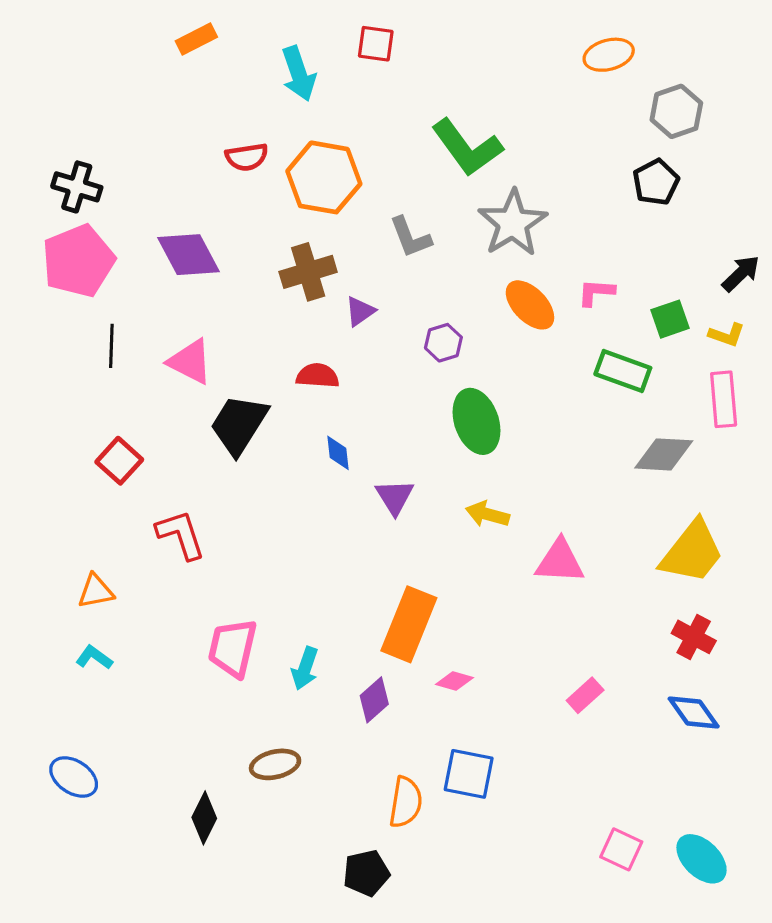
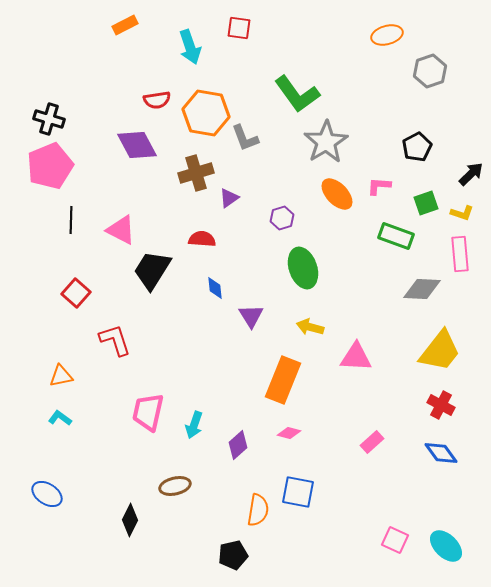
black pentagon: (656, 182) -> (417, 147), moved
gray L-shape: (410, 237) -> (245, 138), moved
purple diamond: (189, 255) -> (137, 145), moved
orange rectangle: (409, 624) -> (283, 380), moved

